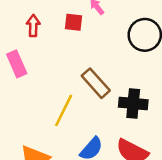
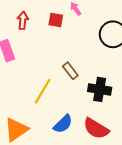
brown rectangle: (96, 83) -> (70, 71), size x0.7

